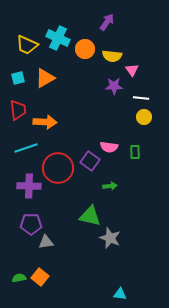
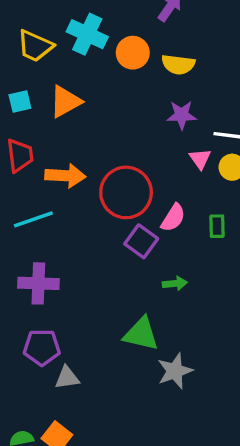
pink triangle: (132, 70) -> (200, 159), moved
pink semicircle: (109, 147) -> (173, 218), turned -66
red circle: (58, 168) -> (126, 192), moved
gray star: (110, 238) -> (175, 371), turned 30

